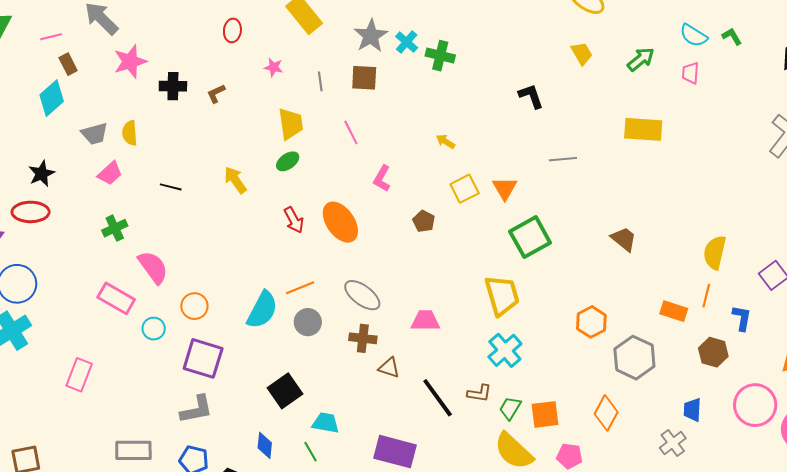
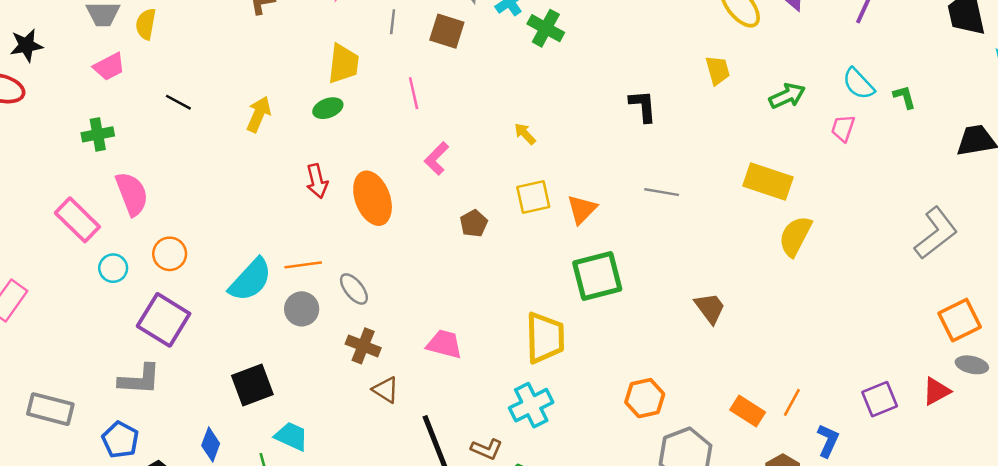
yellow arrow: (235, 180) -> (259, 114), turned 44
yellow semicircle: (715, 252) -> (795, 236), moved
gray ellipse: (362, 295) -> (354, 289), moved, size x0.7

